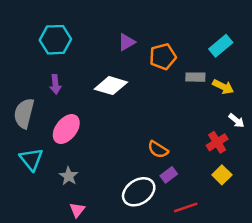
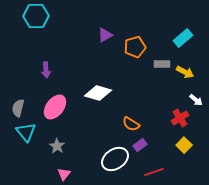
cyan hexagon: (55, 40) -> (36, 16), moved
white diamond: (111, 86) -> (98, 93), moved
gray semicircle: (24, 113) -> (18, 108), moved, size x0.7

